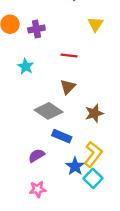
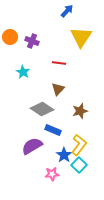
yellow triangle: (95, 24) -> (81, 37), size x1.6
purple cross: (36, 29) -> (32, 41), turned 32
purple semicircle: (36, 155) -> (32, 146), size x1.5
pink star: (38, 189) -> (52, 174), moved

